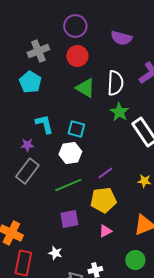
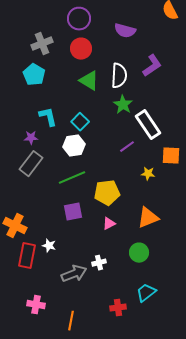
cyan square: (76, 129) -> (80, 122), turned 30
purple line: (105, 173) -> (127, 147), moved
white star: (55, 253) -> (49, 246), moved

